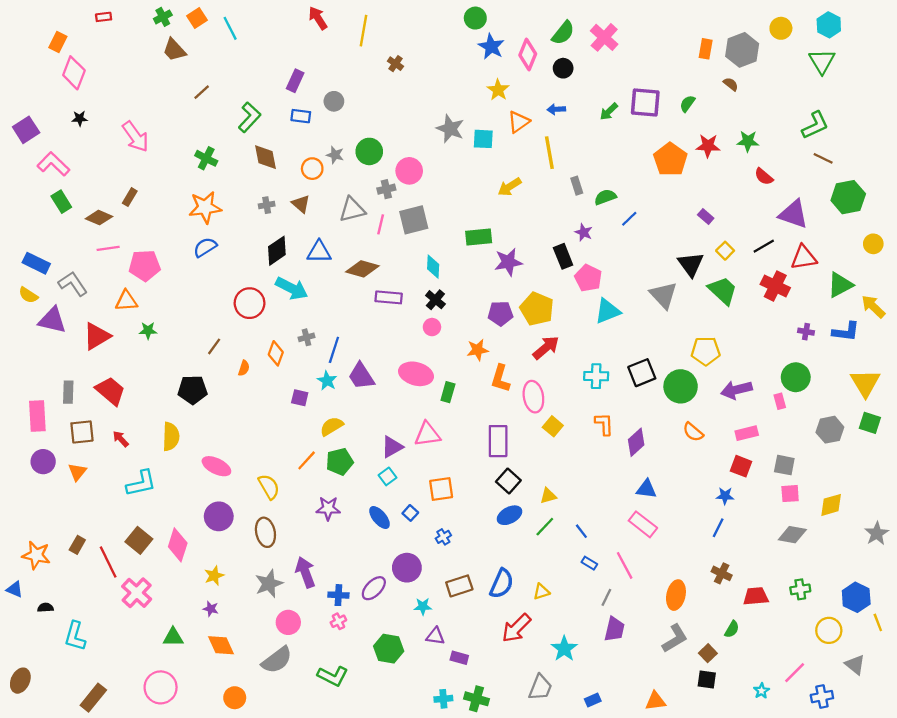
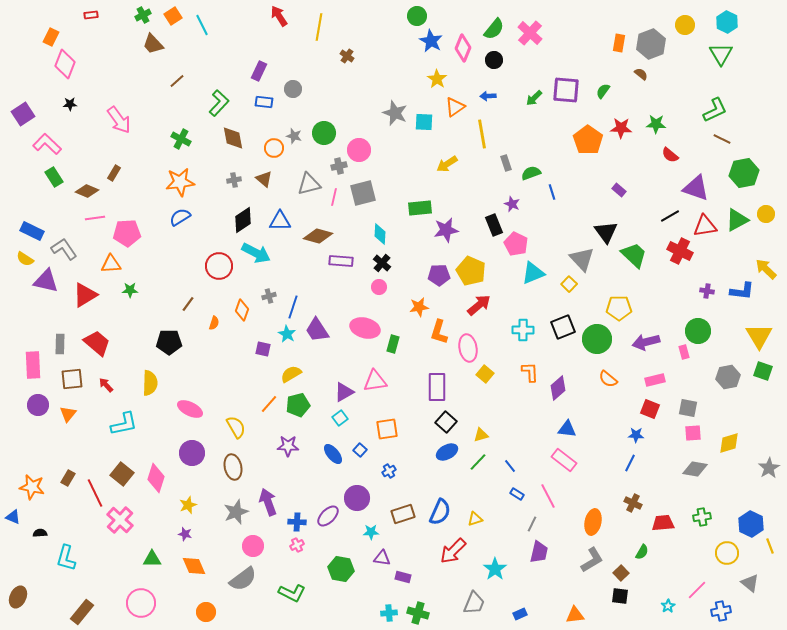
blue line: (629, 219) -> (552, 192), turned -63
yellow square: (725, 251) -> (569, 284), moved
green triangle: (840, 285) -> (737, 220), moved

